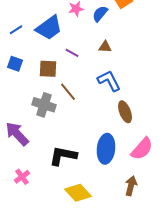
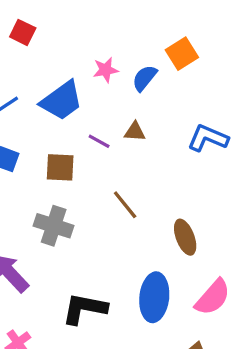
brown triangle: (105, 47) -> (135, 132), moved
blue L-shape: (109, 81) -> (208, 138), moved, turned -40
brown line: (68, 92) -> (125, 205), moved

